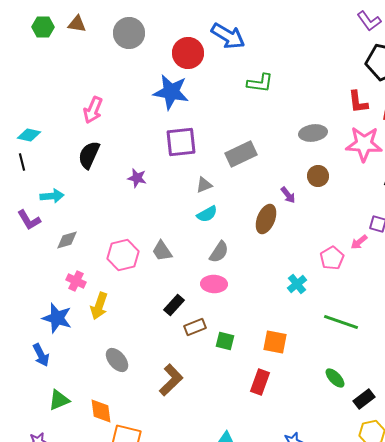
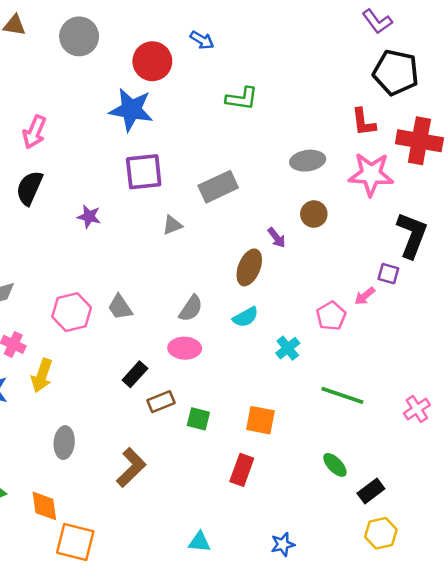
blue arrow: (228, 36) -> (202, 40), size x0.6
cyan semicircle: (207, 214) -> (246, 317), moved
gray ellipse: (117, 360) -> (64, 443), turned 45

